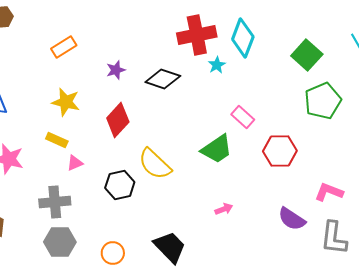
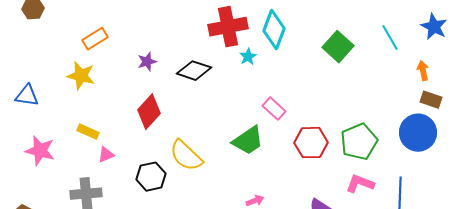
green pentagon: (323, 101) -> (359, 142), moved
yellow star: (66, 102) -> (81, 76), moved

